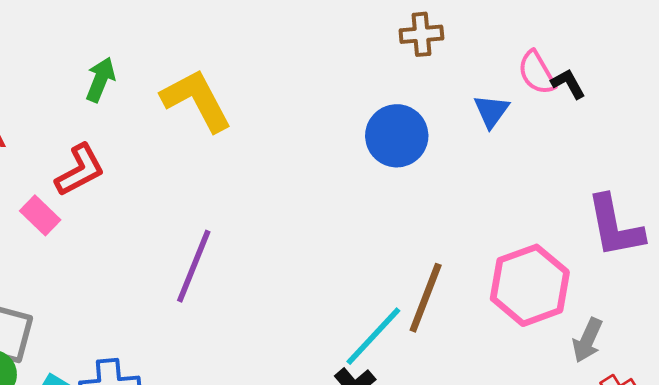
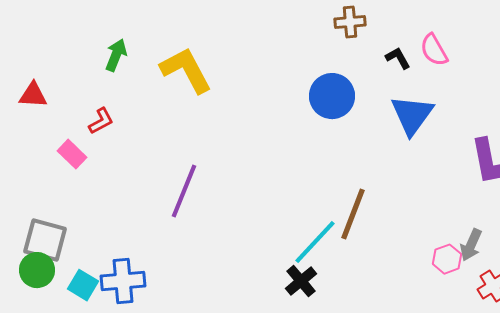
black L-shape: (568, 84) -> (398, 58), moved
blue triangle: (491, 111) -> (412, 115), moved, size x1.6
red L-shape: (80, 170) -> (101, 121), size x0.7
pink hexagon: (530, 285) -> (447, 259), moved, size x0.5

